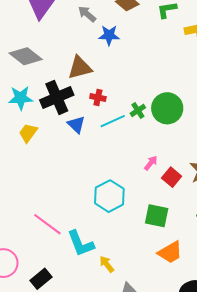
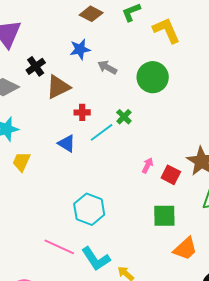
gray arrow: (87, 14) -> (107, 67), moved
black cross: (57, 97) -> (36, 66), moved, size x0.6
green circle: (167, 108) -> (153, 77), moved
cyan hexagon: (109, 196) -> (89, 209), moved

